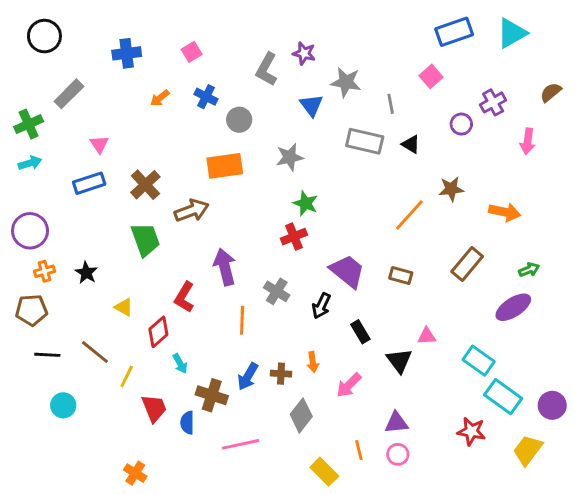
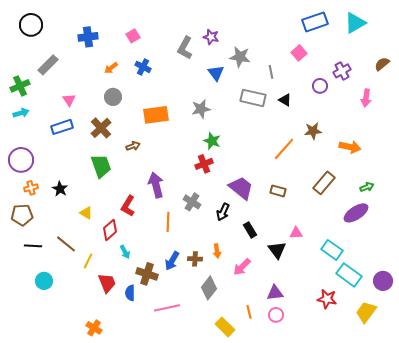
gray circle: (239, 120) -> (113, 97), moved
brown arrow: (192, 211) -> (133, 146), size x0.6

